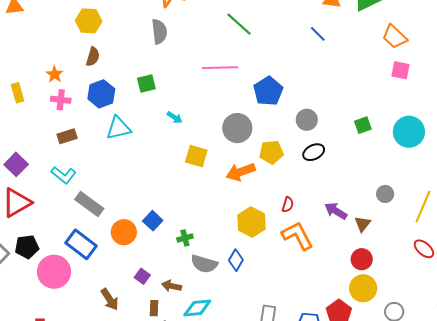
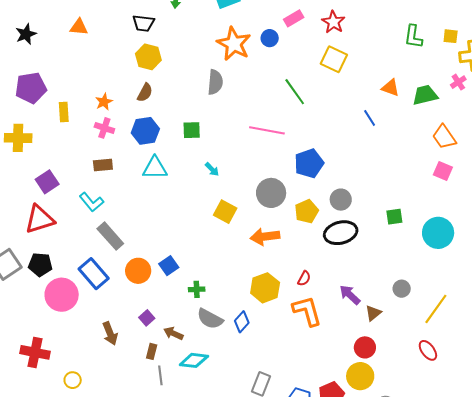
yellow pentagon: (271, 152) -> (306, 211), moved, turned -30
black ellipse: (314, 152) -> (341, 233), size x1.5

